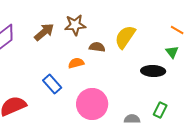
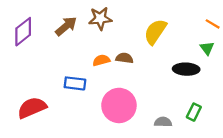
brown semicircle: (97, 47) -> (124, 58), moved
blue rectangle: (52, 84) -> (75, 83), turned -42

